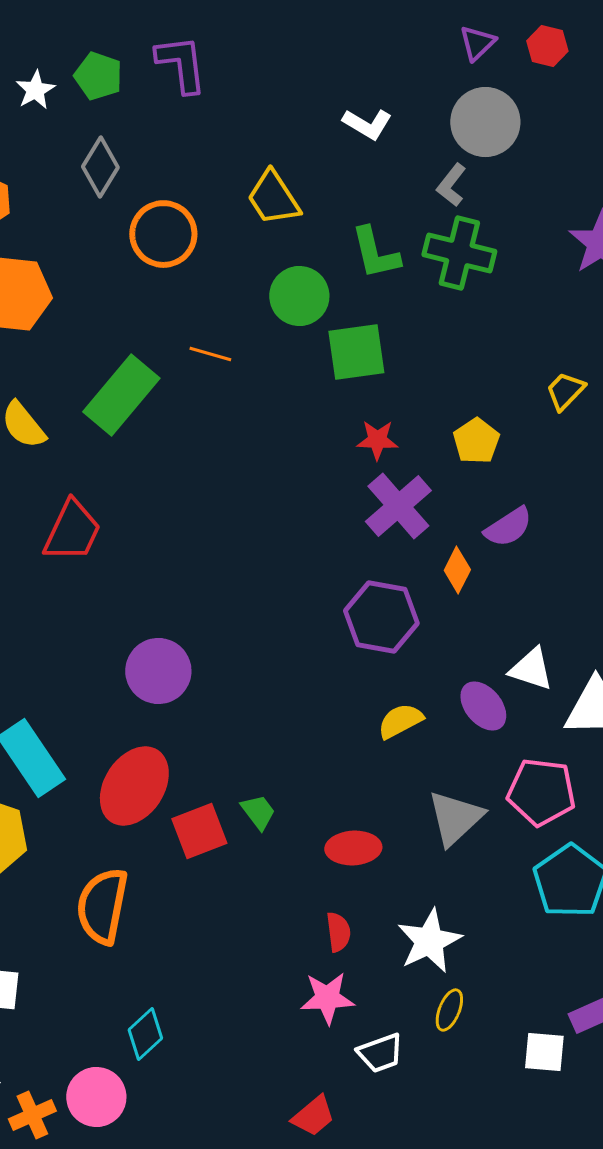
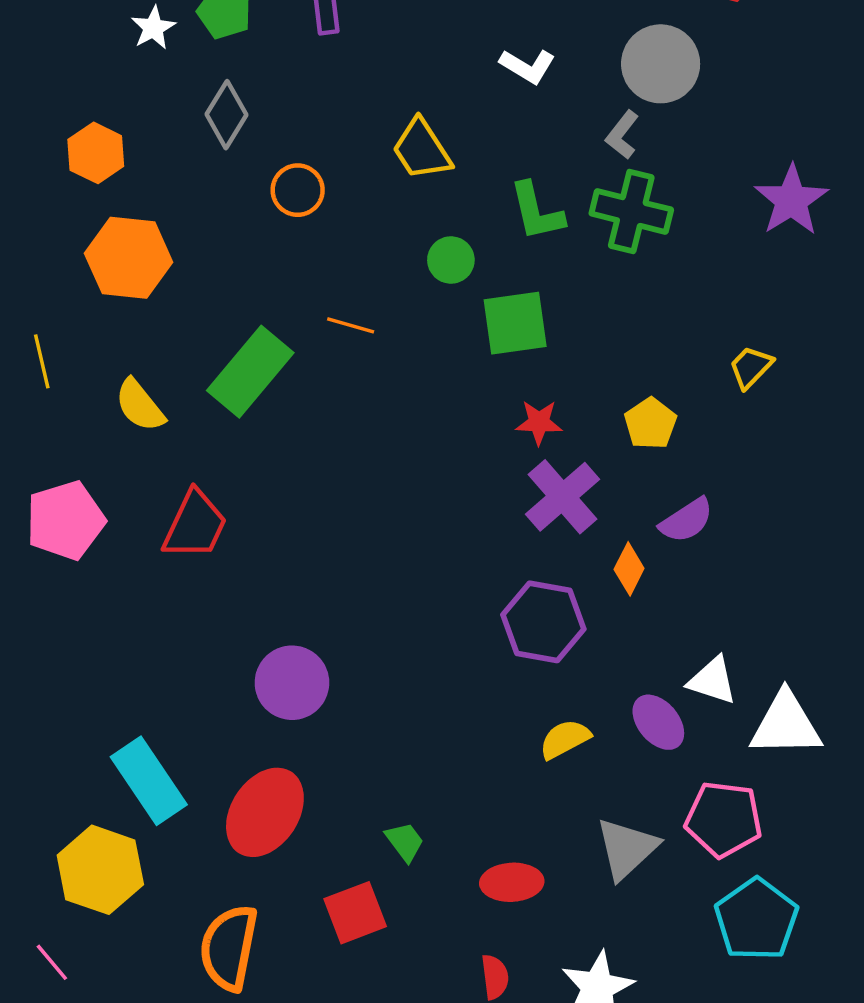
orange circle: (163, 234) -> (298, 190), size x0.7
green circle: (299, 296) -> (451, 260), size x0.7
red square: (199, 831) -> (355, 913), moved

